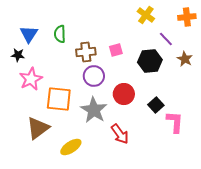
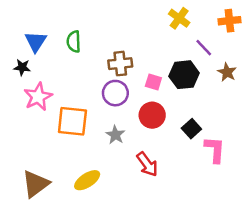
pink square: (116, 50) -> (153, 82), moved, turned 32
brown cross: (86, 52) -> (120, 64), moved
gray star: (94, 110) -> (115, 135), size x0.6
brown triangle: (38, 128) -> (36, 184), moved

